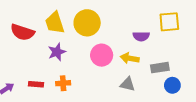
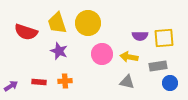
yellow square: (169, 22) -> (164, 38), moved
purple star: (57, 52) -> (59, 51), turned -30

